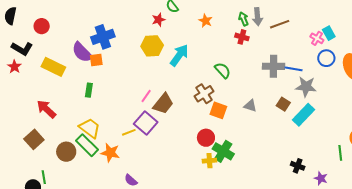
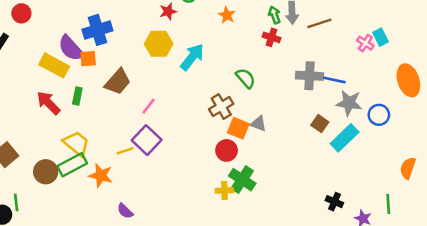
blue circle: (326, 58) -> (379, 115), moved
yellow rectangle: (53, 67) -> (54, 65), moved
brown trapezoid: (163, 104) -> (118, 82), moved
gray triangle: (250, 106) -> (258, 124), moved
red arrow: (46, 109) -> (48, 103), moved
red circle: (206, 138) -> (227, 150), moved
green rectangle: (87, 145) -> (72, 165), turned -75
green line: (340, 153) -> (388, 204), moved

